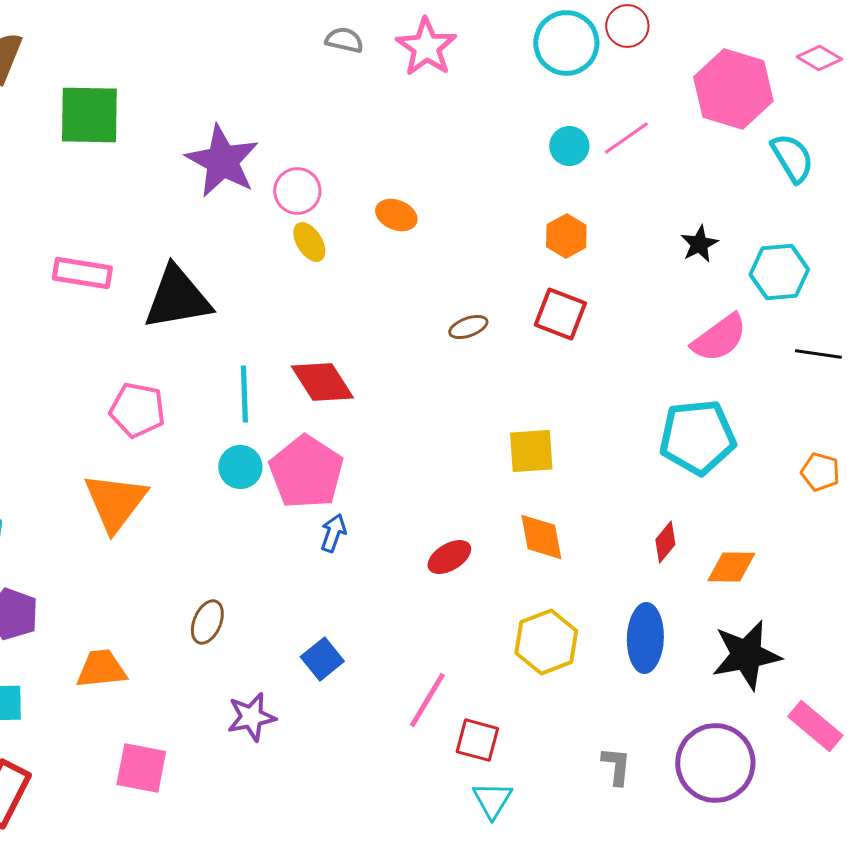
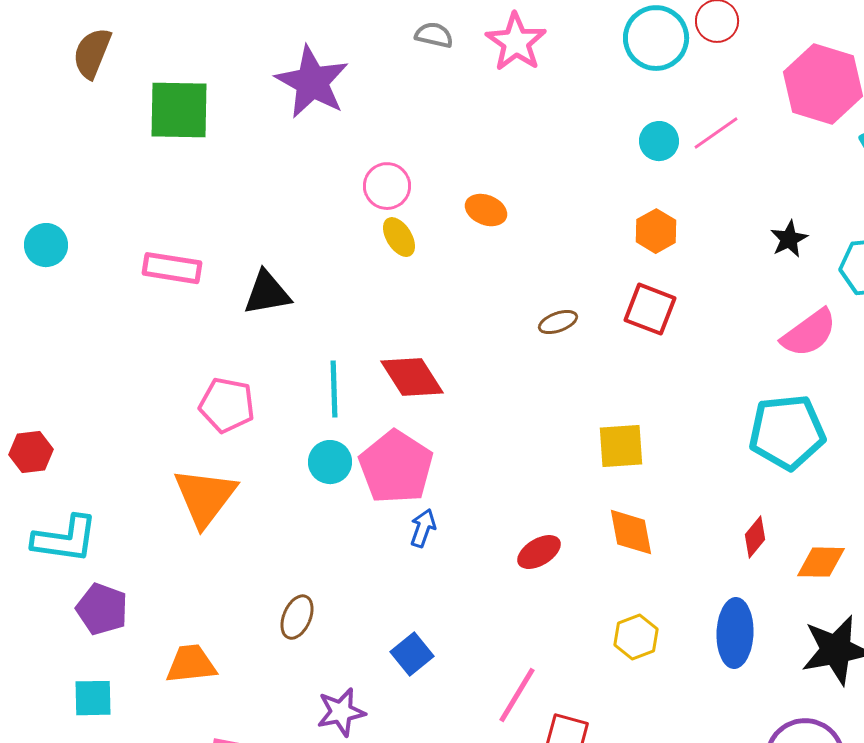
purple star: (222, 161) -> (312, 82), moved
black triangle: (177, 298) -> (267, 293), size x0.7
yellow hexagon: (546, 642) -> (636, 637), size x0.7

